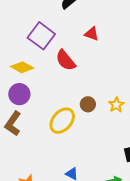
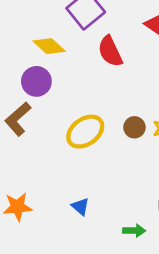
brown circle: (88, 104) -> (134, 127), moved

